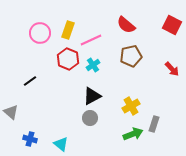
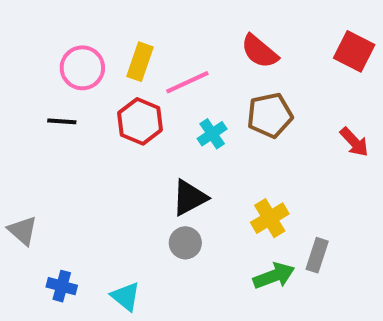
cyan cross: (93, 65) -> (212, 134), moved
black line: (30, 81) -> (62, 121), moved, turned 40

